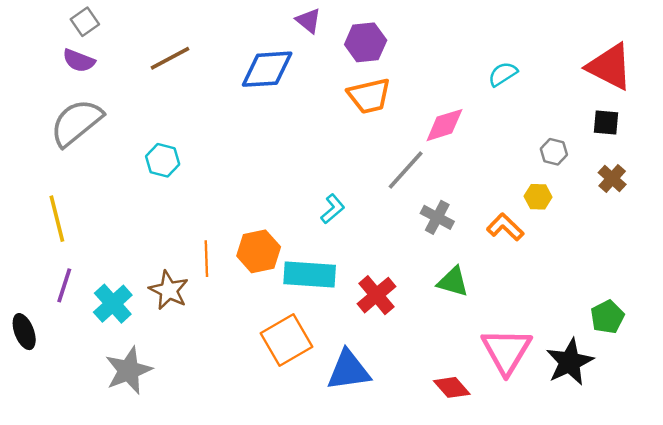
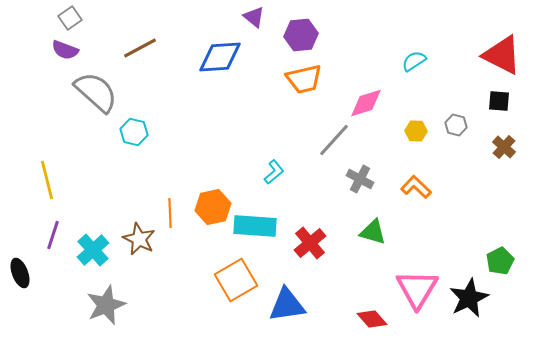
gray semicircle: (76, 123) -> (96, 92), moved, turned 81
yellow hexagon: (538, 197) -> (416, 131), moved

